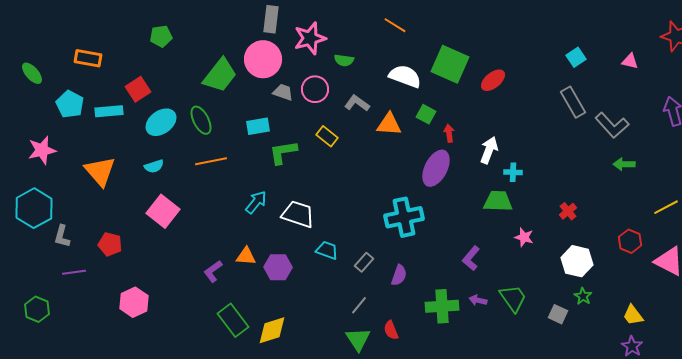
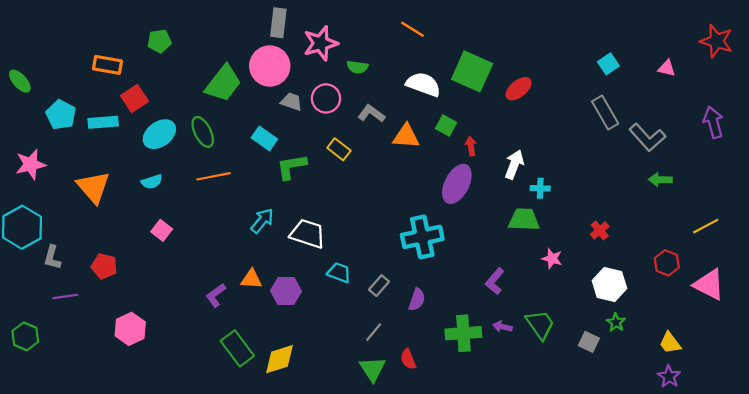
orange rectangle: (88, 58) -> (107, 65), moved
cyan rectangle: (258, 126) -> (264, 138), turned 45
pink square: (163, 211) -> (162, 230), size x0.6

